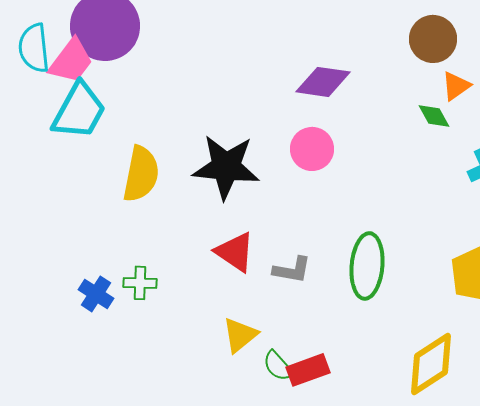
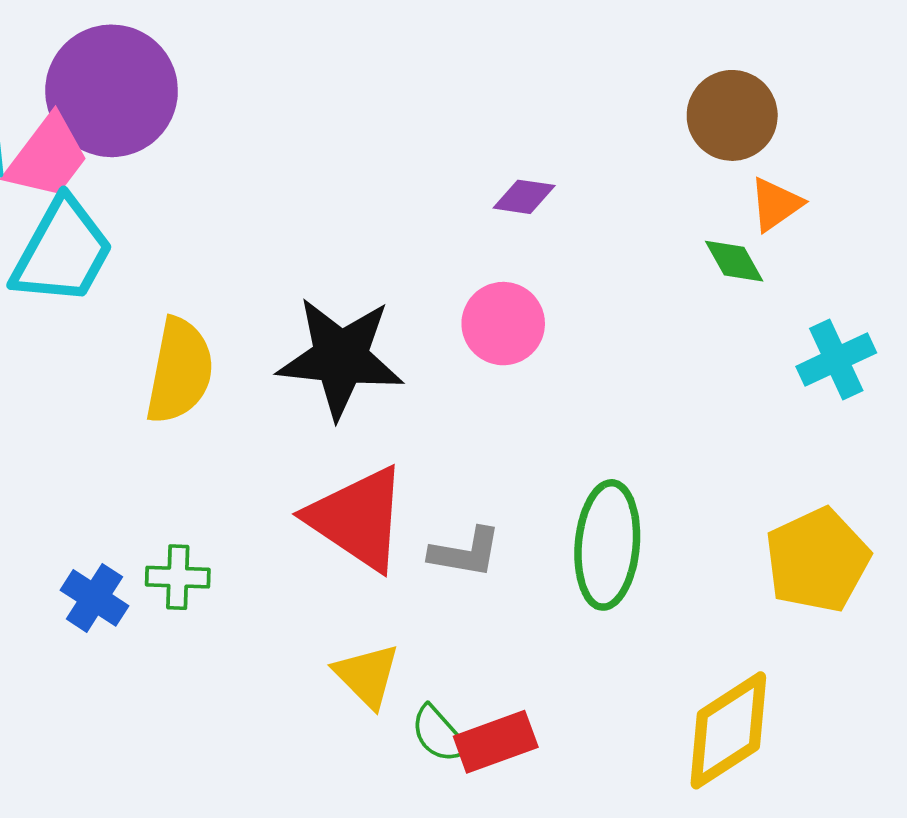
purple diamond: (323, 82) -> (524, 197), size x0.6
red triangle: (235, 252) -> (358, 518), size x1.4
yellow triangle: (240, 335) -> (367, 676), turned -36

